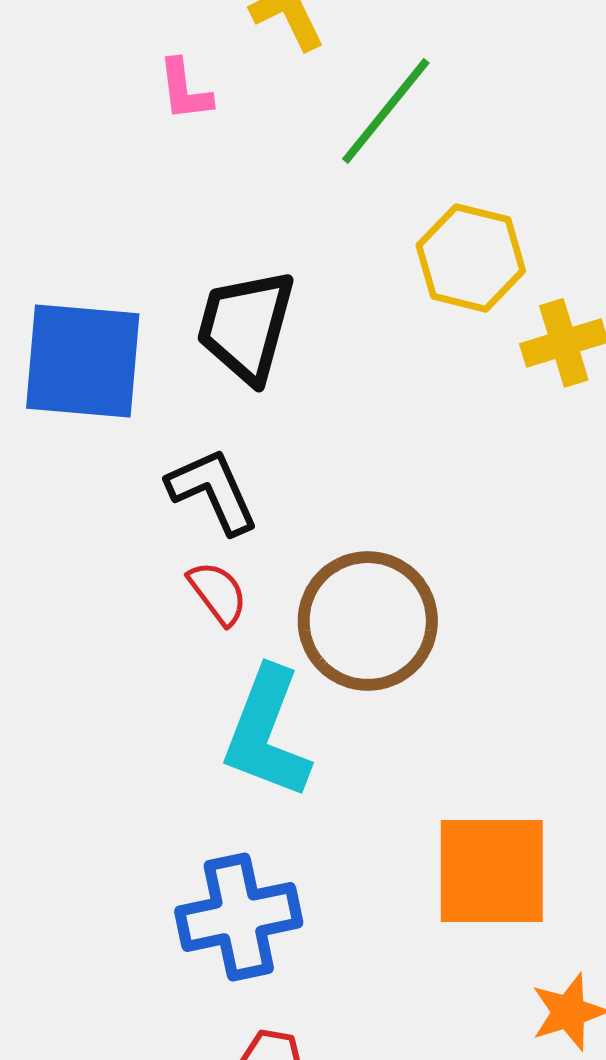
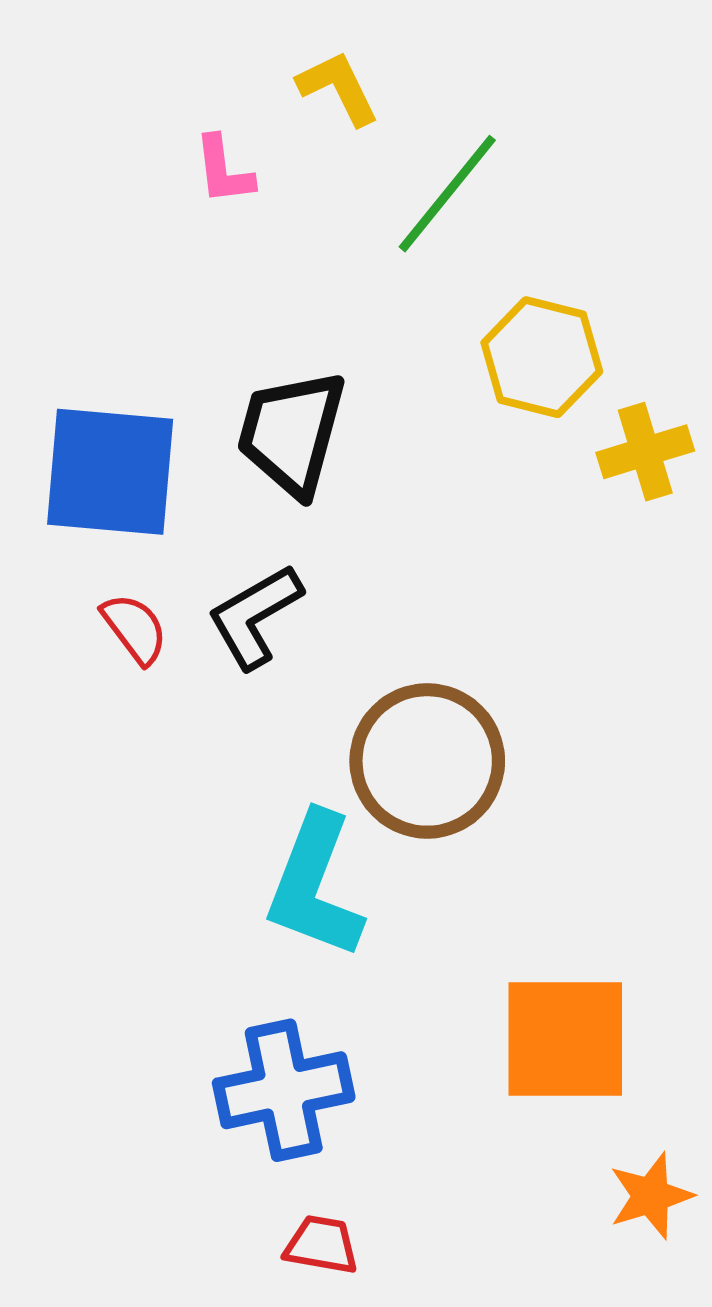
black L-shape: (213, 491) -> (255, 616), turned -96
red semicircle: (218, 593) -> (135, 629), moved

